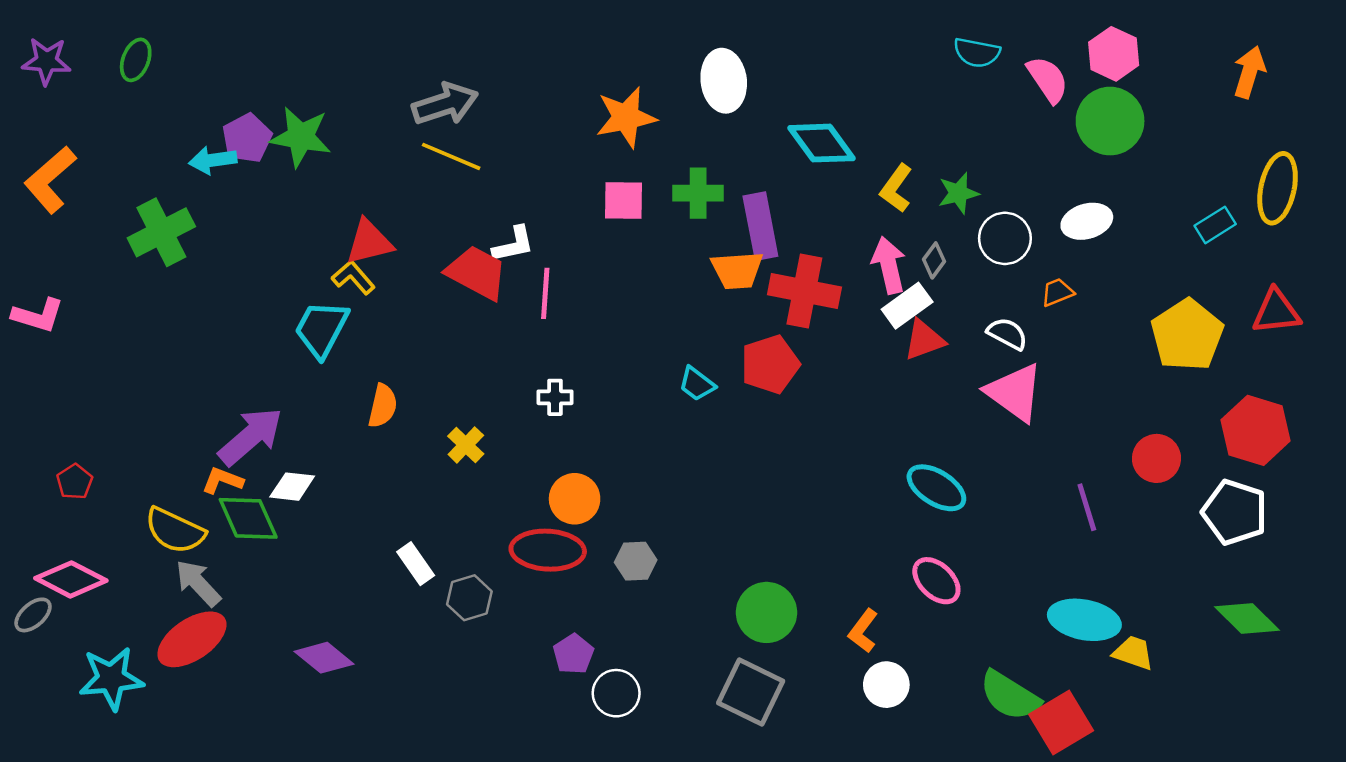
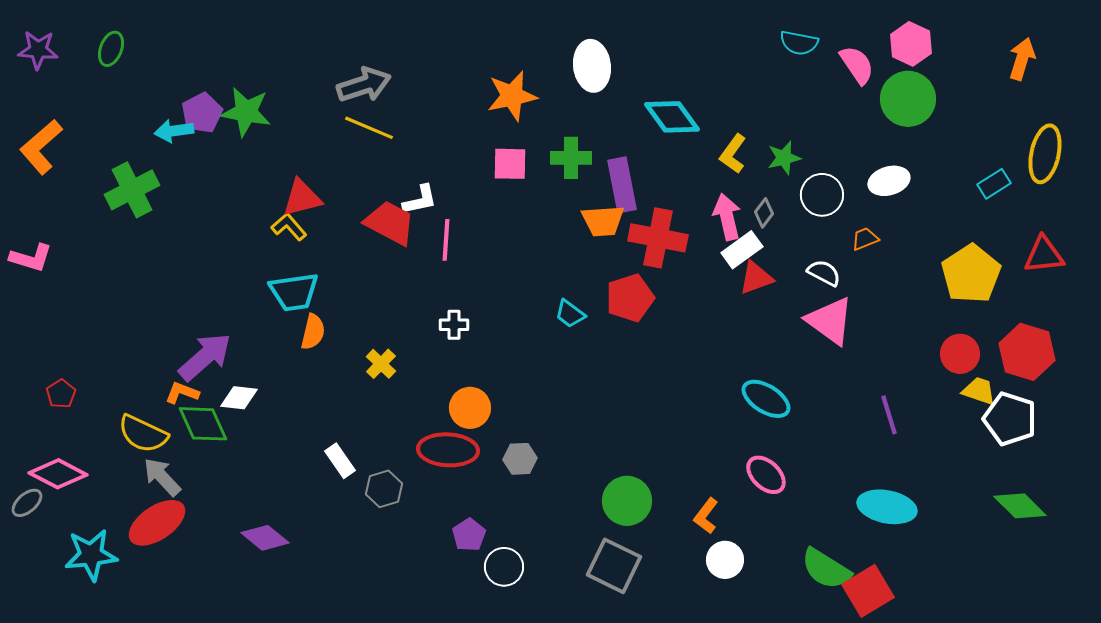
cyan trapezoid: (322, 329) -> (294, 292), moved, turned -126
red circle: (1156, 458) -> (960, 354), moved
yellow trapezoid: (1133, 653) -> (979, 391), moved

